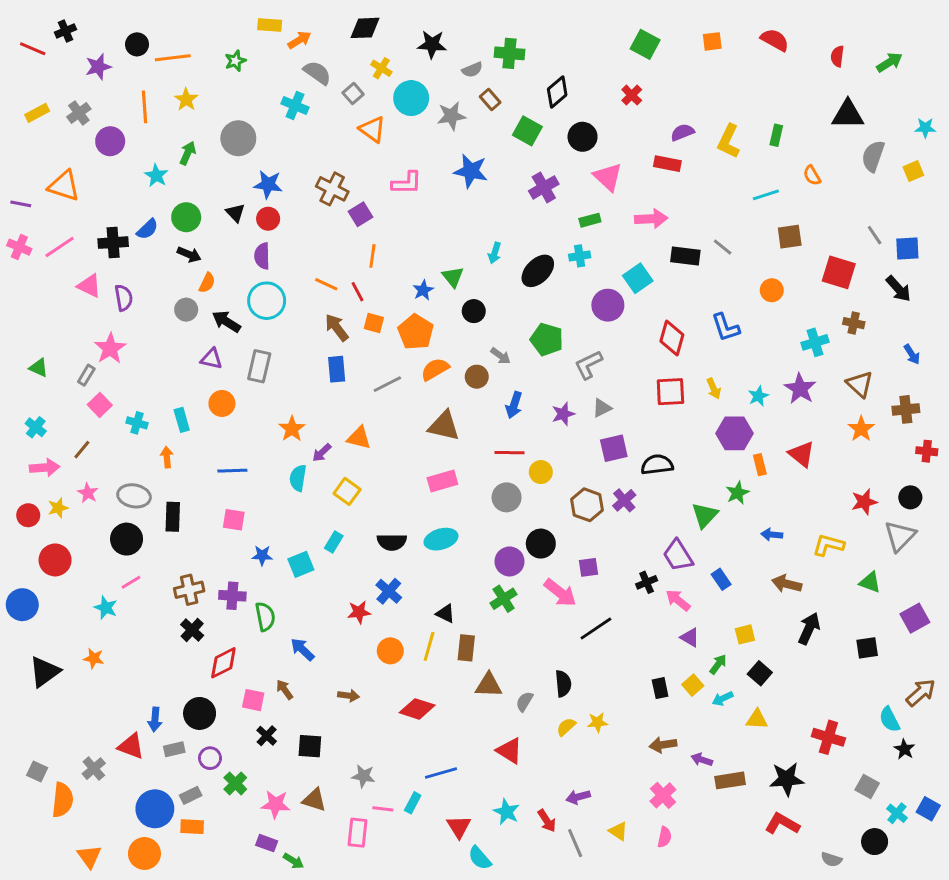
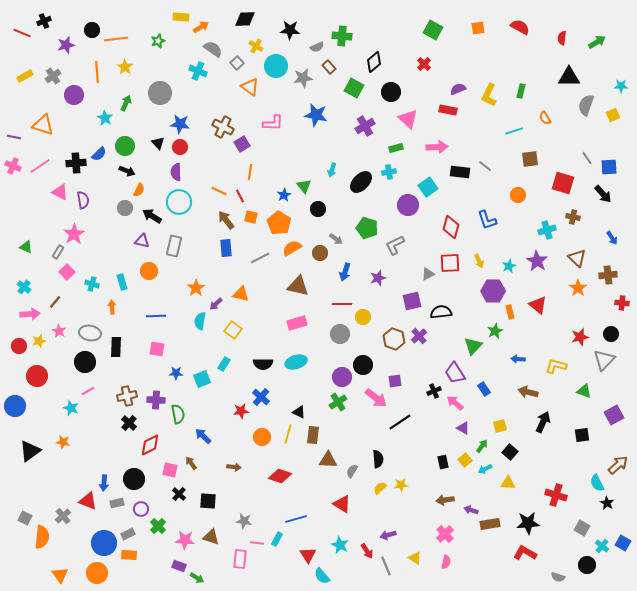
gray triangle: (602, 408) -> (428, 274), moved

